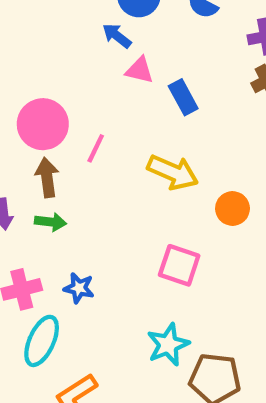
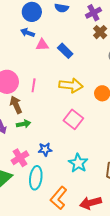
pink square: (179, 265) -> (73, 119), moved, turned 36
cyan star: (168, 345) -> (78, 163), moved

